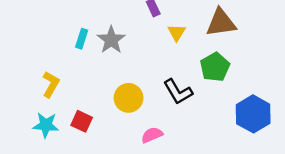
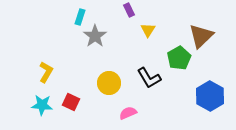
brown triangle: (221, 23) -> (201, 36), moved, turned -36
cyan rectangle: (82, 39) -> (80, 17), moved

